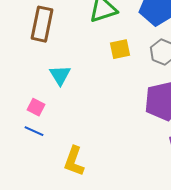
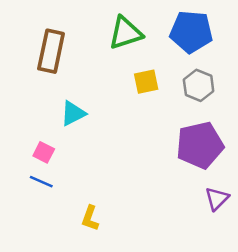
cyan triangle: (60, 75) -> (73, 113), turned 35
yellow L-shape: (74, 161) -> (90, 218), size x0.7

